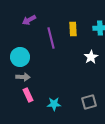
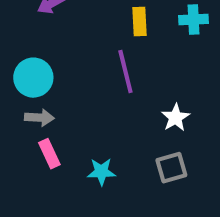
purple line: (51, 38) -> (125, 72), moved
white star: (91, 57) -> (175, 118), moved

